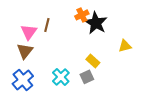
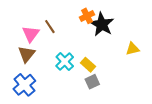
brown line: (47, 25) -> (50, 27), turned -48
yellow rectangle: (93, 61) -> (88, 65), moved
cyan cross: (61, 77) -> (65, 62), moved

